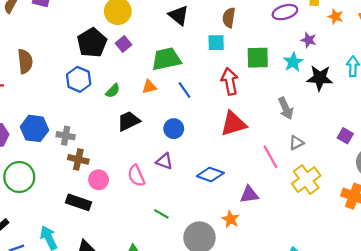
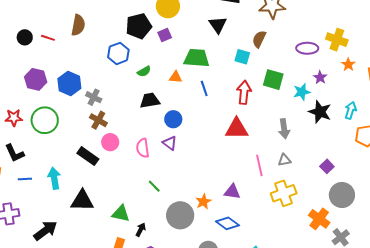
blue circle: (174, 129) -> (173, 119), moved
blue diamond: (210, 175) -> (227, 223), moved
orange star: (231, 219) -> (203, 202), moved

